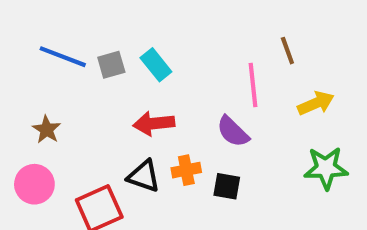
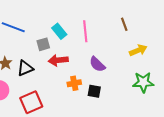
gray square: (111, 65) -> (43, 44), moved
pink line: (253, 85) -> (85, 31), moved
black triangle: (144, 176) -> (25, 68), moved, turned -42

